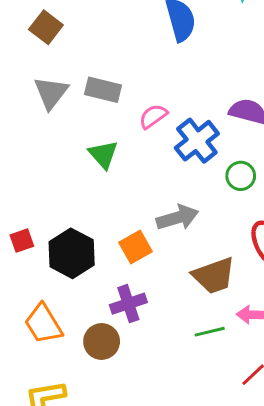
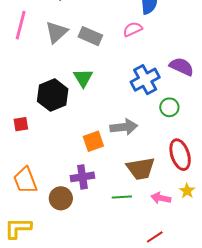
pink semicircle: (153, 116) -> (133, 29), moved
black hexagon: (72, 253) -> (53, 95), moved
green line: (210, 332) -> (122, 197), moved

